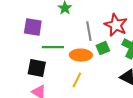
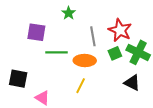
green square: (103, 48) -> (115, 53), moved
black square: (37, 68) -> (18, 79), moved

